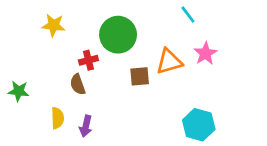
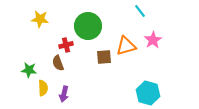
green star: (19, 91) -> (29, 70), moved

